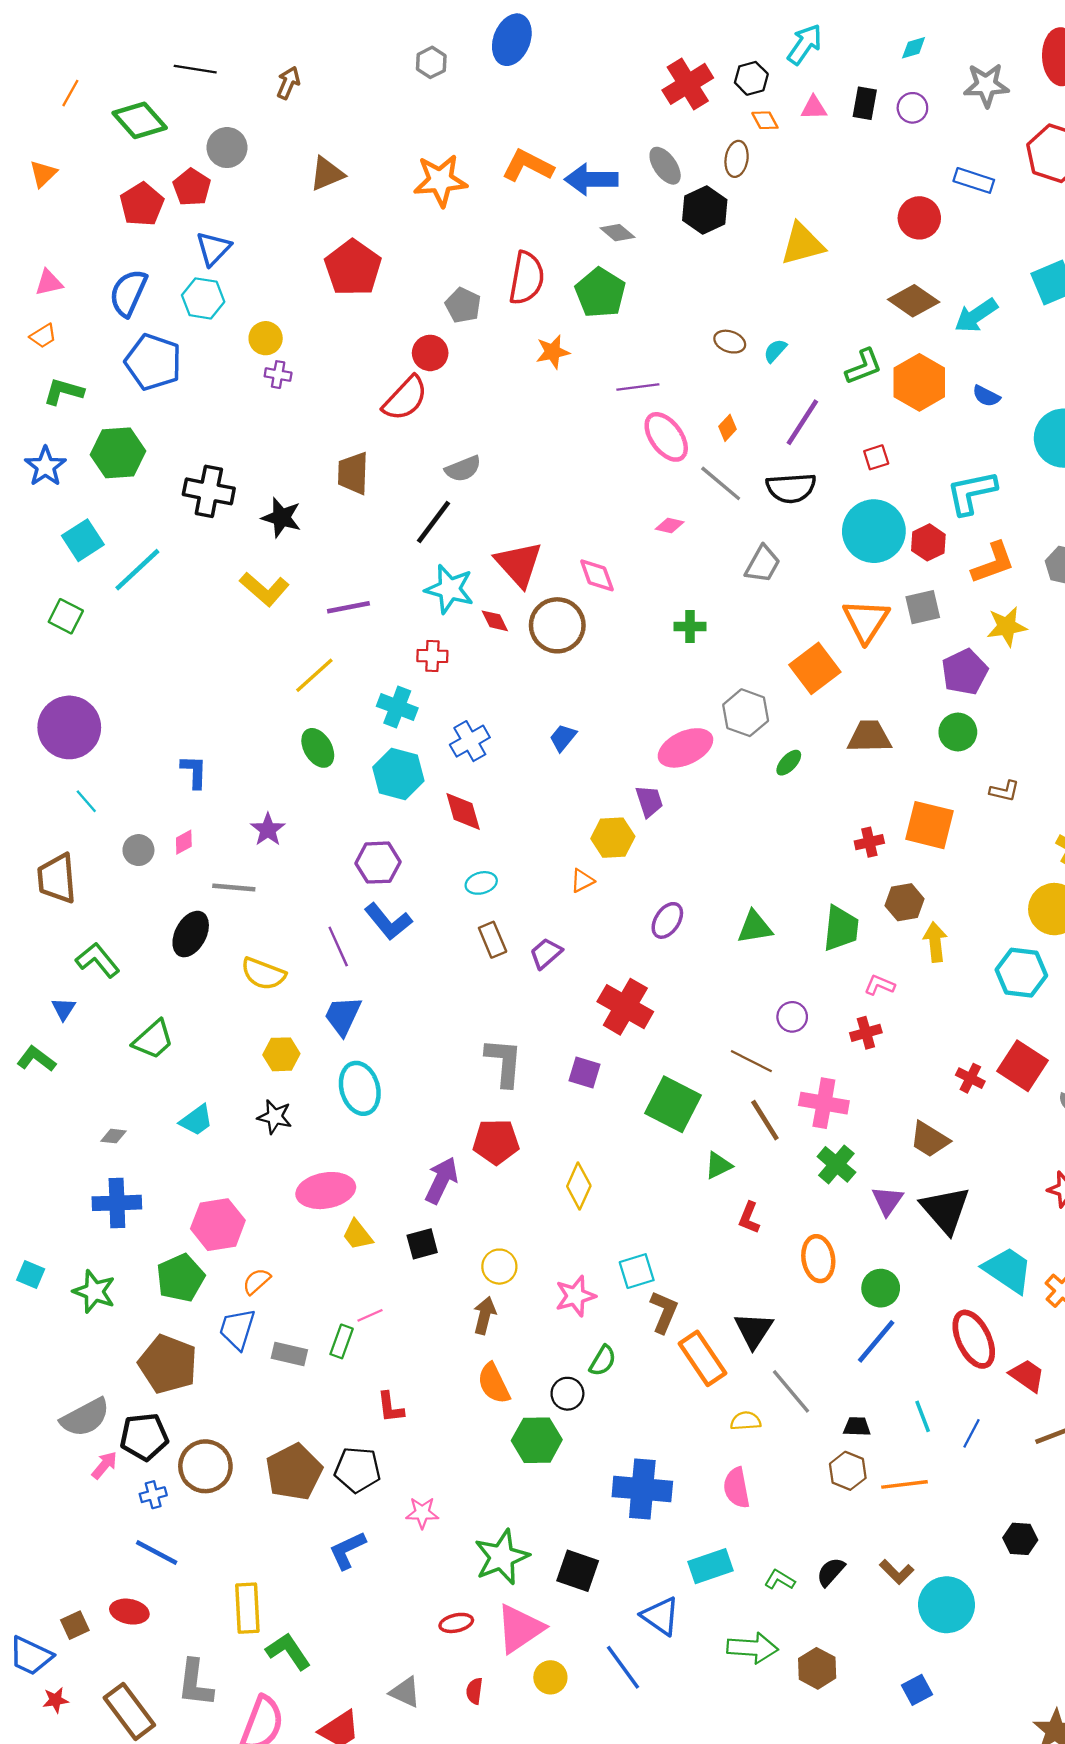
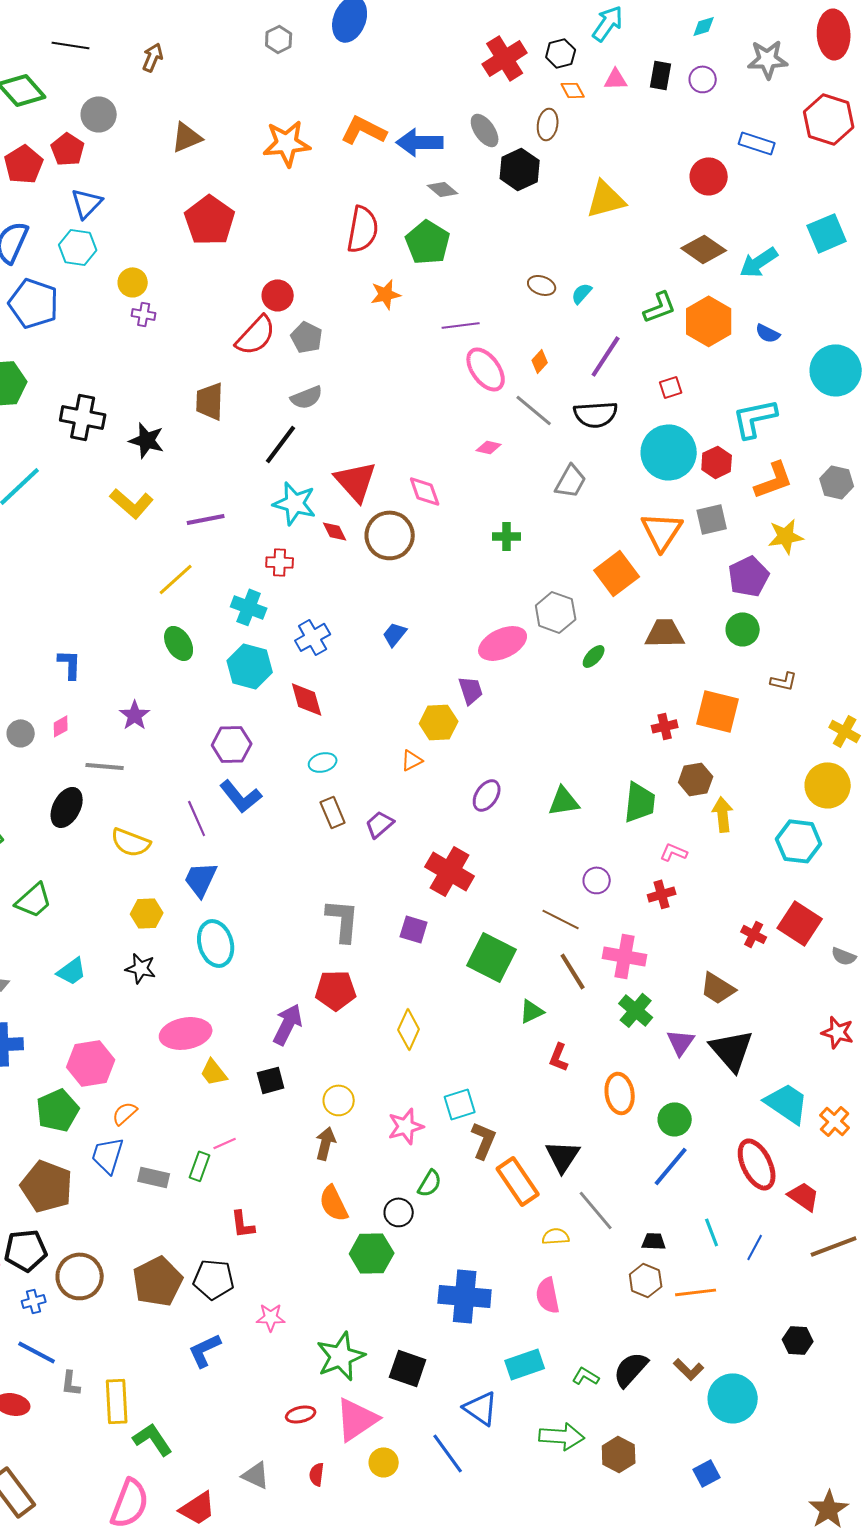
gray pentagon: (463, 305) -> (307, 337), moved
black semicircle: (831, 1572) -> (631, 1369), size x1.4
gray L-shape: (195, 1683) -> (71, 1383), moved, size x0.6

